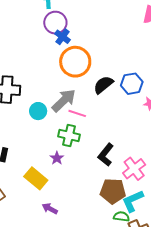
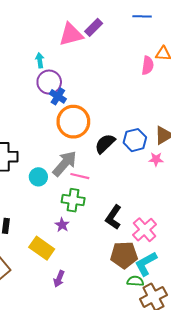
purple arrow: (50, 209) -> (59, 279), turned -91

